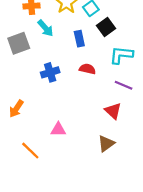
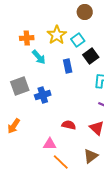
gray square: (19, 43) -> (20, 86), moved
red semicircle: (87, 69) -> (69, 125), moved
orange line: (30, 151) -> (61, 162), moved

